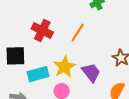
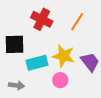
yellow star: (65, 67) -> (63, 56), turned -30

